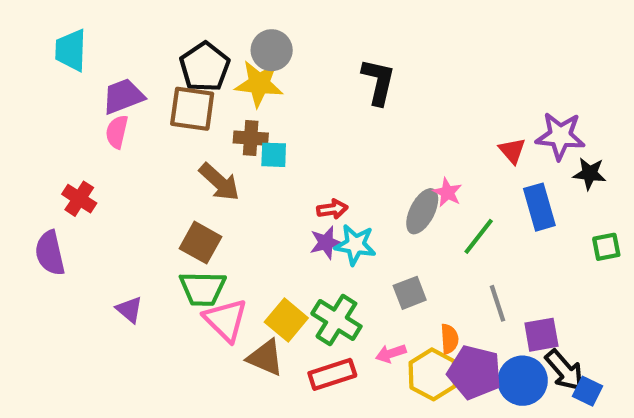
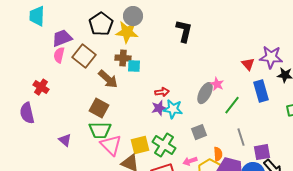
brown square: (192, 109) -> (84, 56), moved, turned 30
yellow square: (286, 320) -> (140, 145), turned 36

